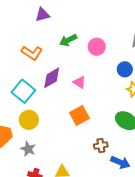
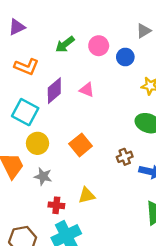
purple triangle: (42, 15) -> (17, 27), moved
blue circle: (125, 69) -> (125, 57), moved
orange square: (79, 115) -> (81, 145), moved

